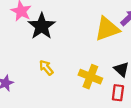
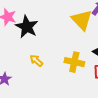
yellow triangle: (107, 29) -> (82, 20), turned -45

